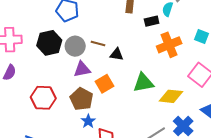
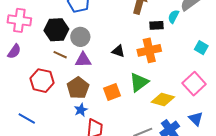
brown line: (98, 44) -> (60, 55), moved
orange cross: (169, 45) -> (149, 50), moved
green triangle: (143, 83) -> (139, 82), turned -35
orange square: (104, 84) -> (112, 92), moved

